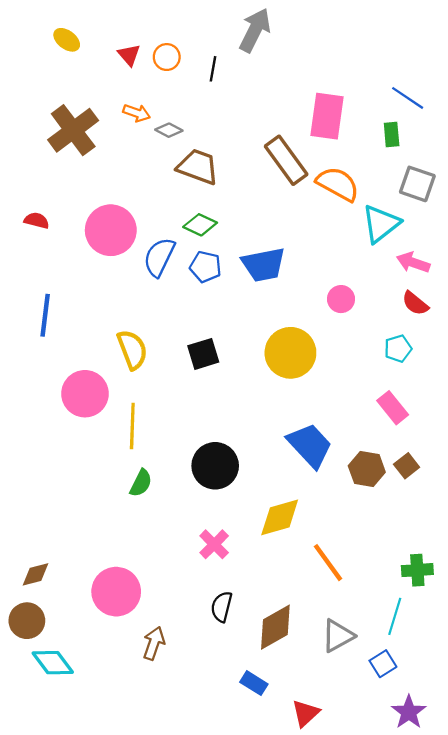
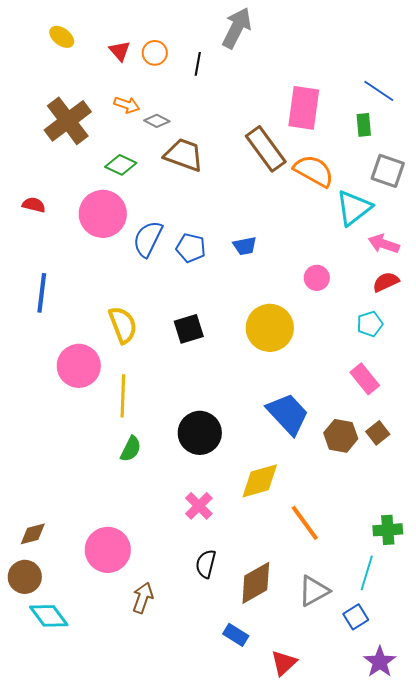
green diamond: (200, 225) -> (121, 165), moved
blue trapezoid: (264, 265) -> (245, 246), size x0.6
red semicircle: (415, 303) -> (386, 282), turned 116

